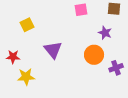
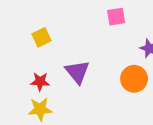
red star: (13, 57) -> (40, 82), moved

